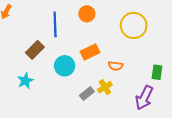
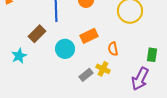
orange semicircle: (116, 66) -> (113, 49), turned 72
cyan star: (25, 81) -> (19, 56), moved
yellow cross: (105, 87) -> (103, 69), turned -32

